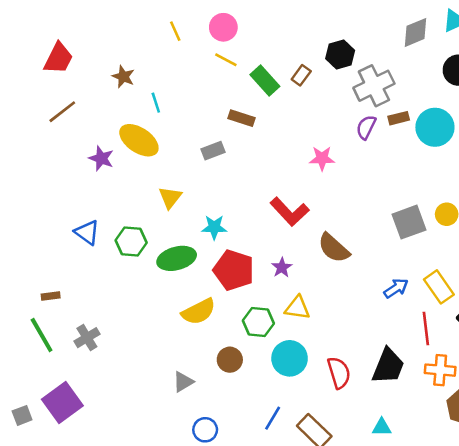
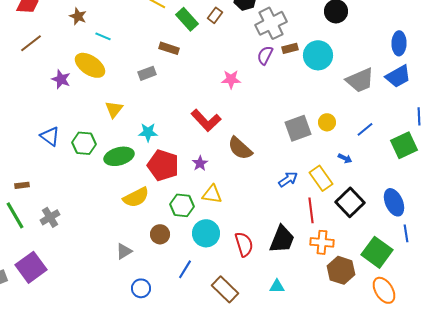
cyan line: (156, 103) -> (103, 36), turned -49
blue line: (273, 418) -> (185, 269), moved

